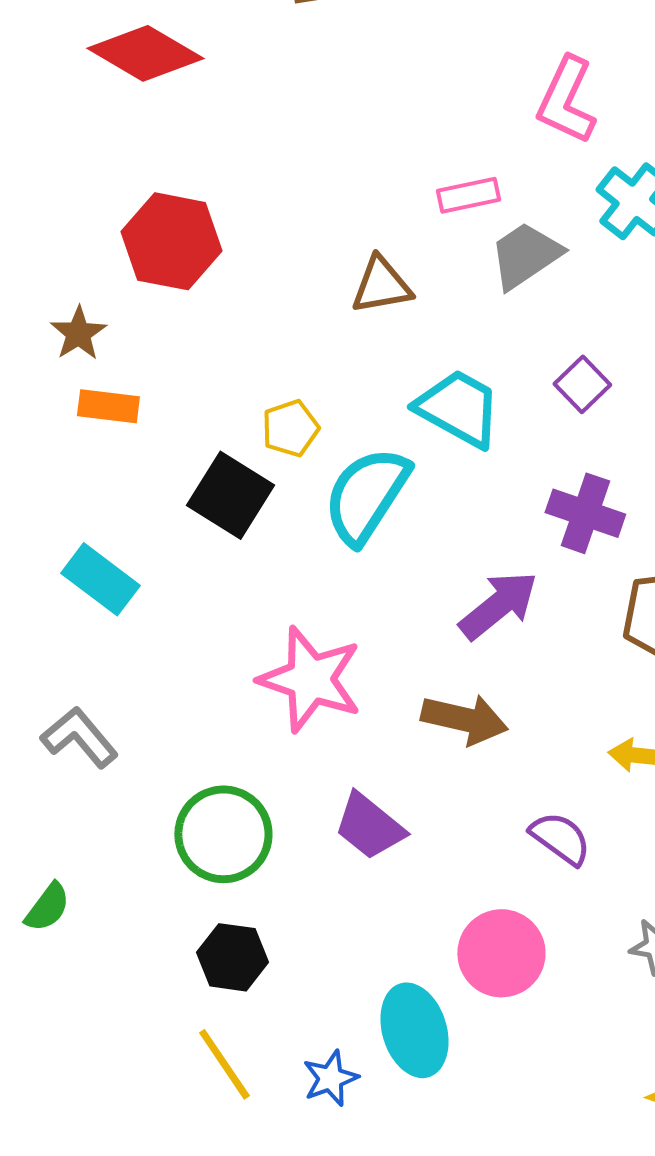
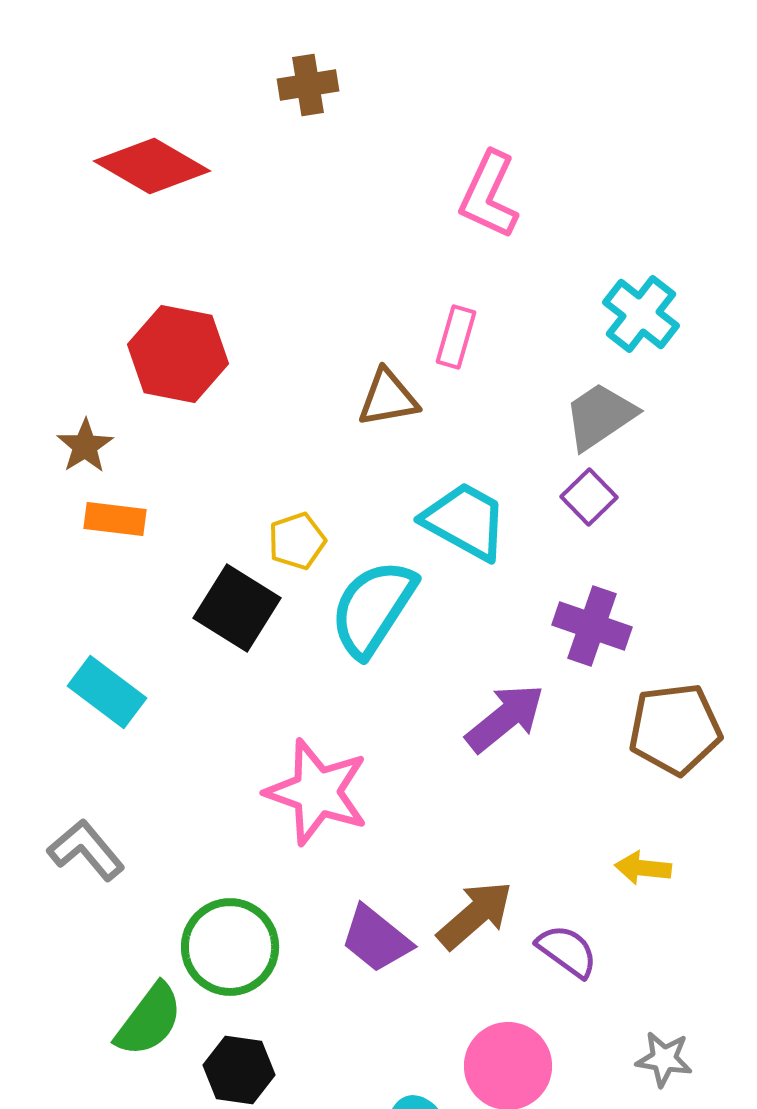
pink L-shape: (566, 100) -> (489, 195), moved
pink rectangle: (468, 195) -> (456, 337), moved, turned -62
gray trapezoid: (525, 255) -> (600, 416), moved
brown arrow: (464, 719) -> (475, 915), moved, turned -54
green semicircle: (47, 907) -> (149, 1020), moved, size x1.5

